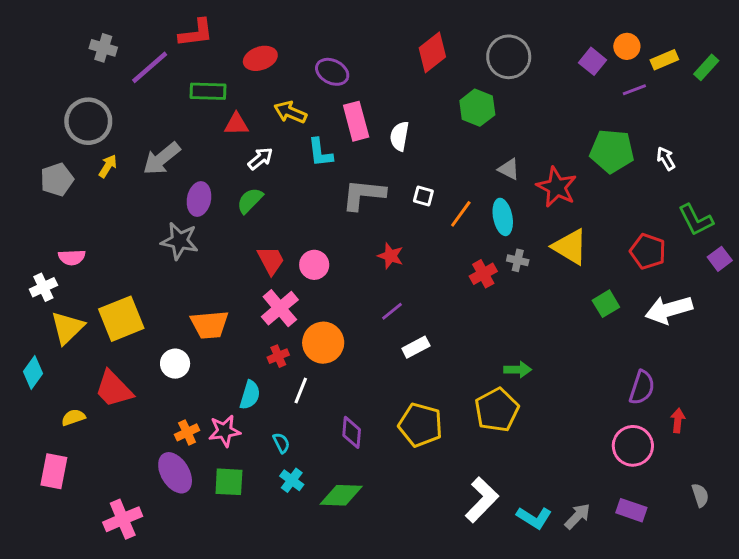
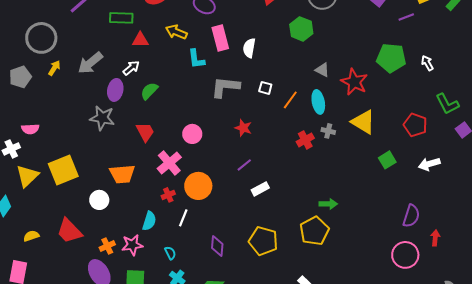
white arrow: (260, 159) -> (131, 68), moved
red trapezoid: (271, 260) -> (145, 132), moved
white arrow: (669, 310) -> (429, 164), size x0.7
red trapezoid: (114, 389) -> (69, 231), moved

